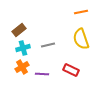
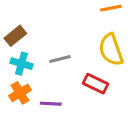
cyan cross: (23, 48) -> (21, 64), turned 32
red rectangle: (71, 70) -> (96, 84), moved

